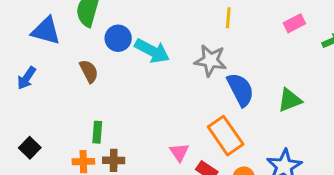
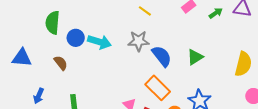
yellow line: (228, 18) -> (145, 11), turned -48
blue triangle: (46, 31) -> (22, 58), moved
blue arrow: (26, 78) -> (39, 96), moved

